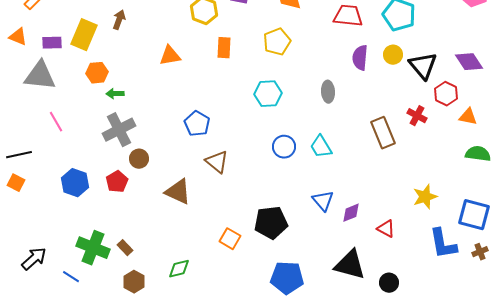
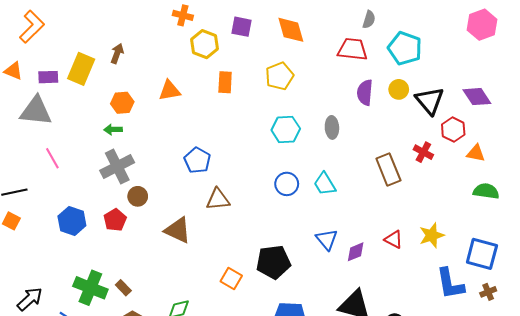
orange hexagon: (97, 73) -> (122, 103), moved
cyan hexagon: (268, 94) -> (286, 129), moved
brown triangle: (217, 162) -> (218, 199), turned -45
red triangle: (386, 229) -> (394, 239), moved

